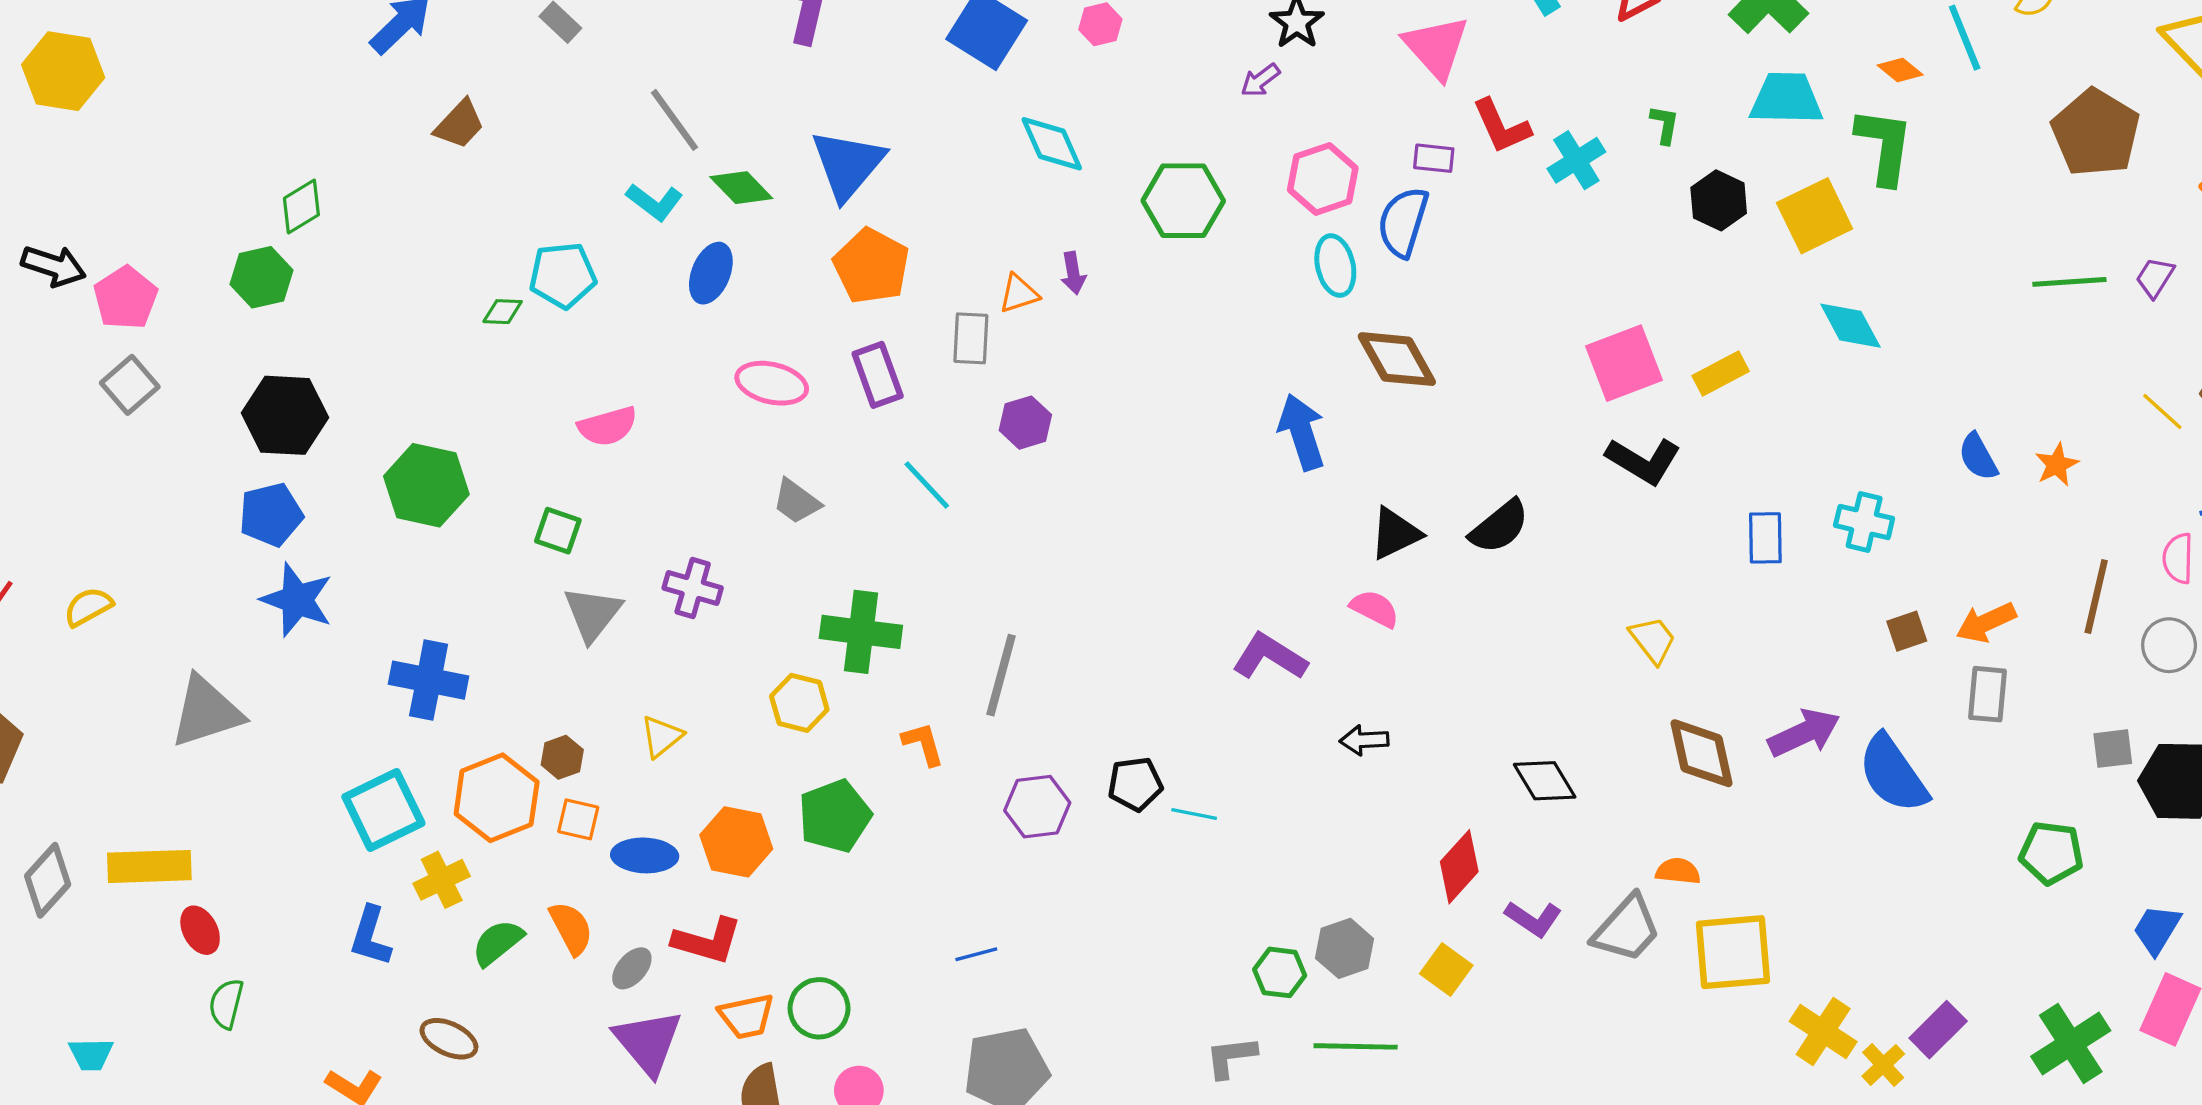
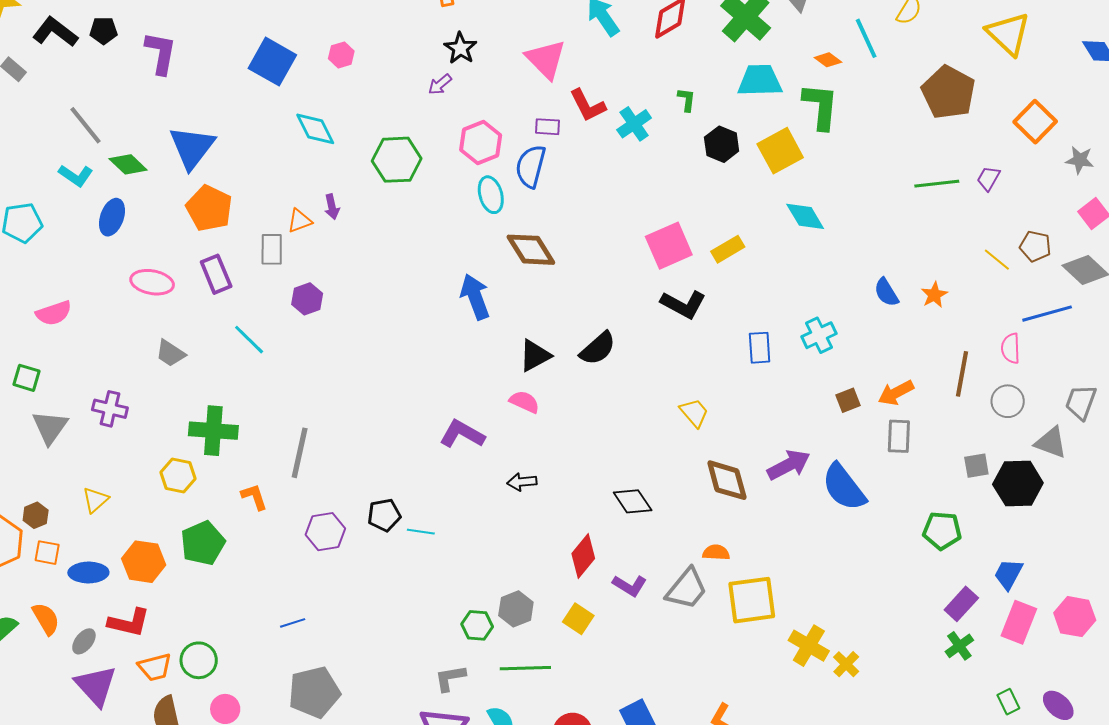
cyan cross: (1864, 522) -> (819, 335), turned -36
purple rectangle: (1938, 1030) -> (961, 604), moved
green cross: (2071, 1043) -> (959, 646), size x0.6

